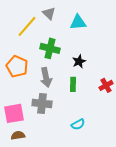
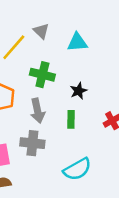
cyan semicircle: (78, 124) -> (77, 169), size x1.6

